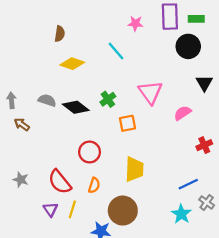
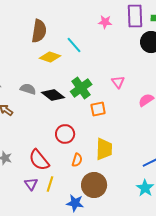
brown semicircle: (60, 34) -> (39, 31), size x1.6
cyan line: (116, 51) -> (74, 45), moved
pink triangle: (150, 92) -> (118, 82), size x0.6
green cross: (108, 99) -> (81, 88), size x1.5
orange semicircle: (94, 185) -> (77, 160), moved

